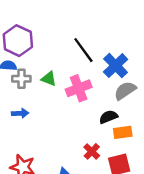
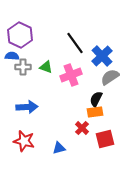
blue arrow: (20, 113) -> (27, 107), moved, size x1.5
black semicircle: (108, 117) -> (96, 99), turned -42
orange rectangle: (123, 132) -> (95, 112), moved

